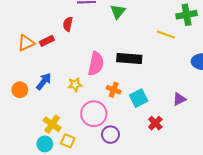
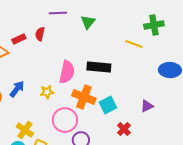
red rectangle: (47, 41) -> (19, 39), moved
orange cross: (114, 90) -> (84, 97), size x1.6

